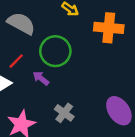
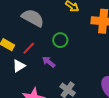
green circle: (55, 51) -> (60, 40), size x0.6

